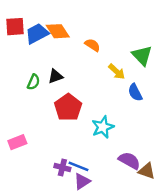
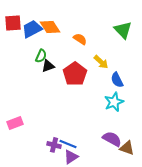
green triangle: (142, 55) -> (123, 30), moved
green semicircle: (33, 82) -> (41, 56), moved
red pentagon: (68, 107) -> (75, 74), moved
cyan star: (103, 127) -> (114, 102), moved

